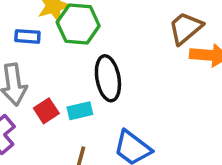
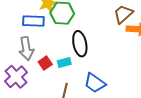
blue rectangle: (27, 36) -> (33, 21), size x1.5

